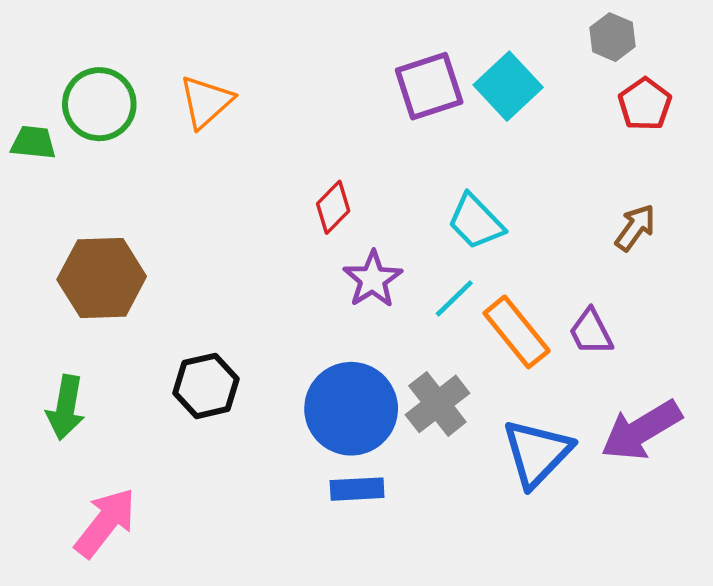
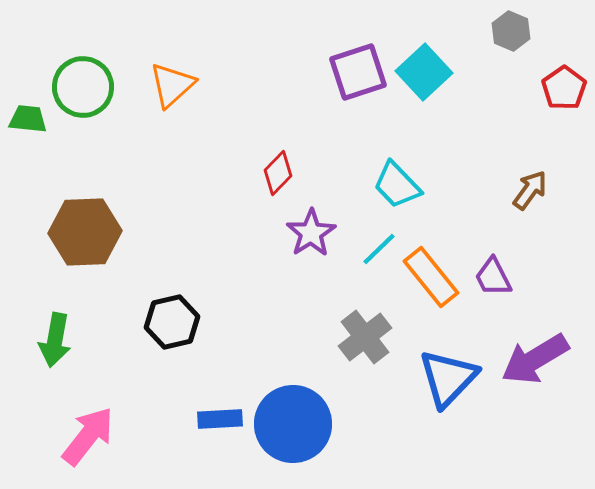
red pentagon: (645, 104) -> (564, 88), moved
blue circle: (351, 409) -> (293, 424), moved
blue rectangle: (357, 489) -> (220, 419), moved

